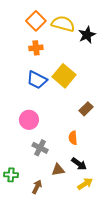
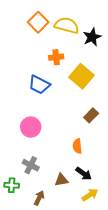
orange cross: (36, 48) -> (56, 57), moved
yellow square: (64, 76) -> (82, 76), moved
gray cross: (40, 148) -> (31, 165), moved

